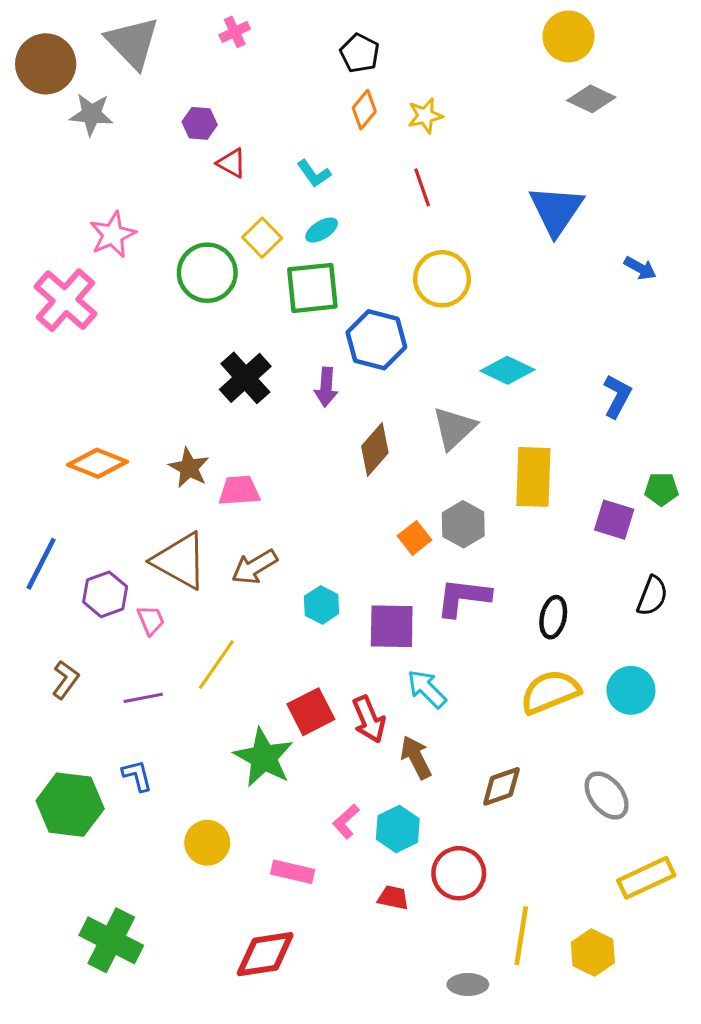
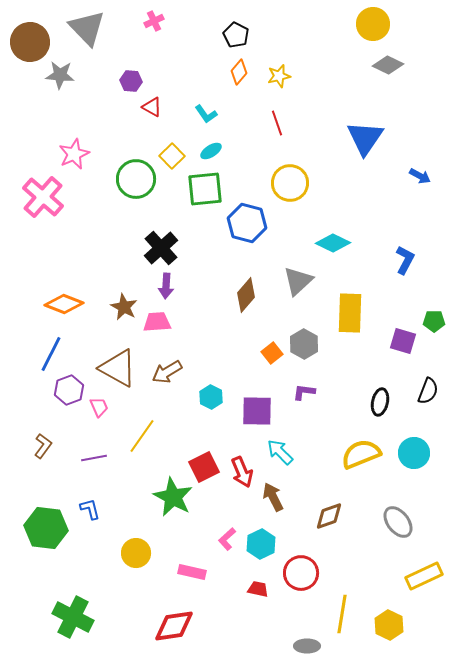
purple arrow: (326, 387) -> (166, 286), moved
blue line: (41, 564) -> (51, 354), moved
purple L-shape: (463, 597) -> (304, 392), size x0.6
black ellipse: (553, 617) -> (380, 402), moved

